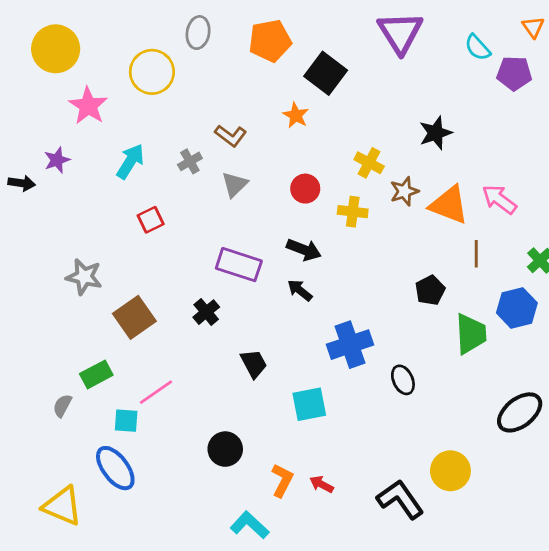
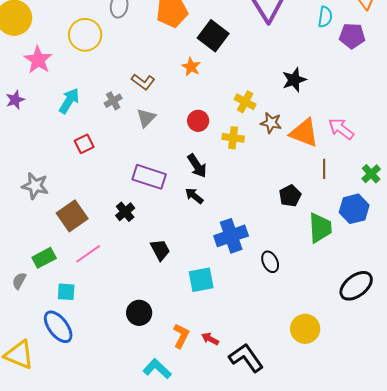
cyan semicircle: (478, 47) -> (325, 17), turned -130
brown star: (404, 191) -> (271, 123), turned 30
black arrow: (304, 250) -> (197, 166), turned 35
pink line: (156, 392) -> (88, 254), moved
black L-shape: (400, 499) -> (246, 358), moved

